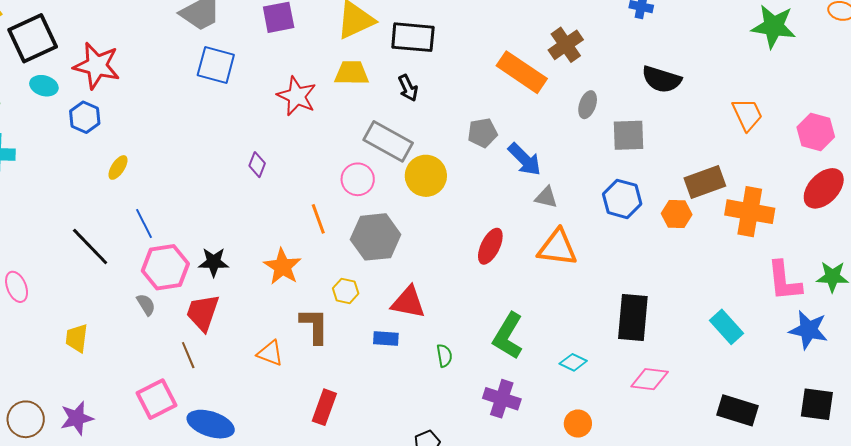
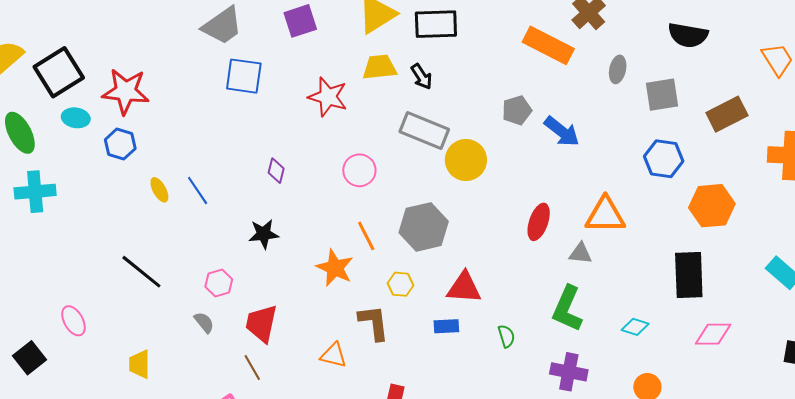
black arrow: (408, 88) -> (422, 77), moved
purple diamond: (257, 165) -> (276, 171), moved
yellow ellipse: (118, 167) -> (159, 190), turned -55
pink circle: (358, 179) -> (359, 170), moved
brown rectangle: (705, 182) -> (727, 114), moved
gray triangle: (546, 197) -> (581, 253), moved
orange hexagon: (677, 214) -> (712, 206), moved, size x1.5
orange line: (318, 219) -> (366, 236), moved
blue line: (144, 223) -> (198, 190), moved
black star: (214, 262) -> (264, 234), moved
pink hexagon: (165, 267) -> (219, 283), size x0.6

